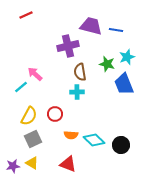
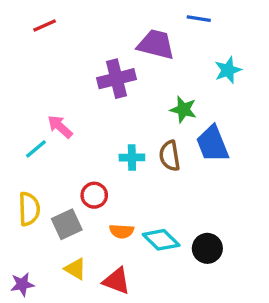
blue line: (116, 30) -> (199, 19), moved
cyan star: (127, 57) -> (228, 70), moved
brown semicircle: (80, 72) -> (170, 156), moved
yellow semicircle: (29, 116) -> (29, 209), moved, turned -30
gray square: (33, 139) -> (67, 224), moved
yellow triangle: (32, 163) -> (75, 269), moved

